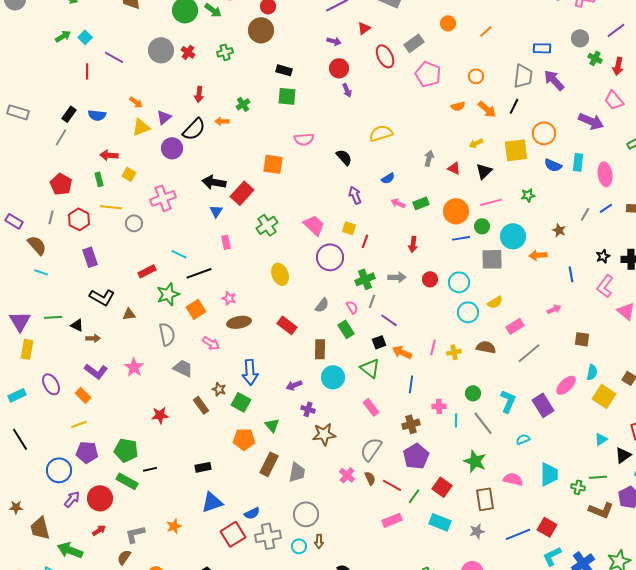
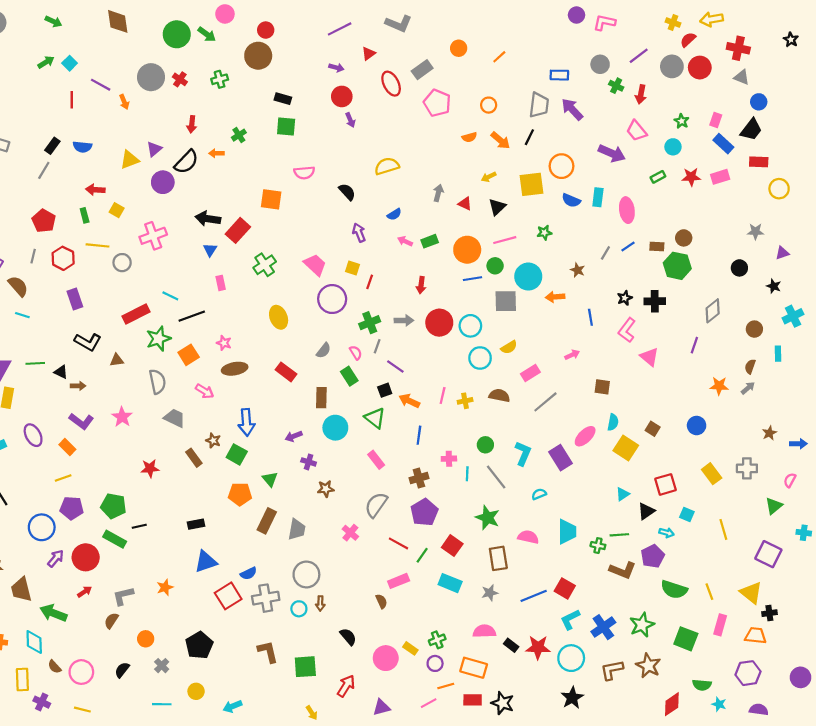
orange arrow: (136, 102) -> (124, 102), moved, turned 32
red rectangle: (147, 271) -> (136, 314), size x1.4
red circle: (430, 279) -> (439, 323), size x1.6
brown star: (324, 434) -> (326, 489), size x0.7
brown semicircle: (370, 478) -> (381, 601), moved

